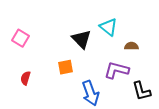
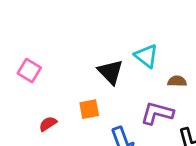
red semicircle: (25, 78) -> (48, 124), moved, turned 40

